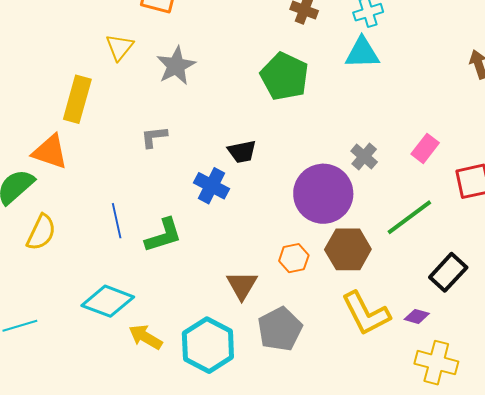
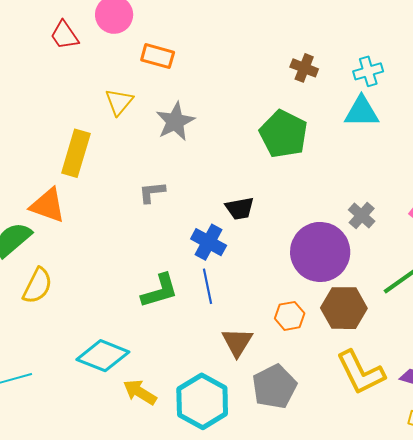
blue line: (117, 221) -> (207, 286), moved

